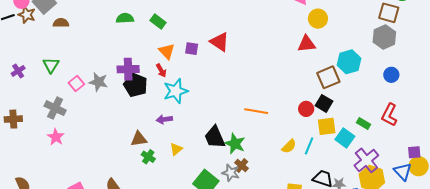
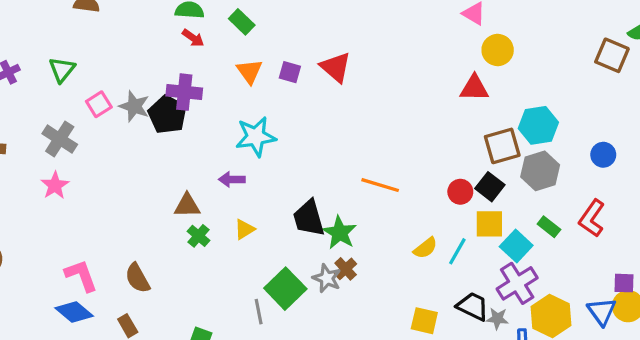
gray hexagon: (384, 37) -> (540, 171), moved
red arrow: (161, 70) -> (193, 38), moved, turned -32
black pentagon: (136, 85) -> (167, 115), moved
purple cross: (366, 160) -> (517, 283), moved

